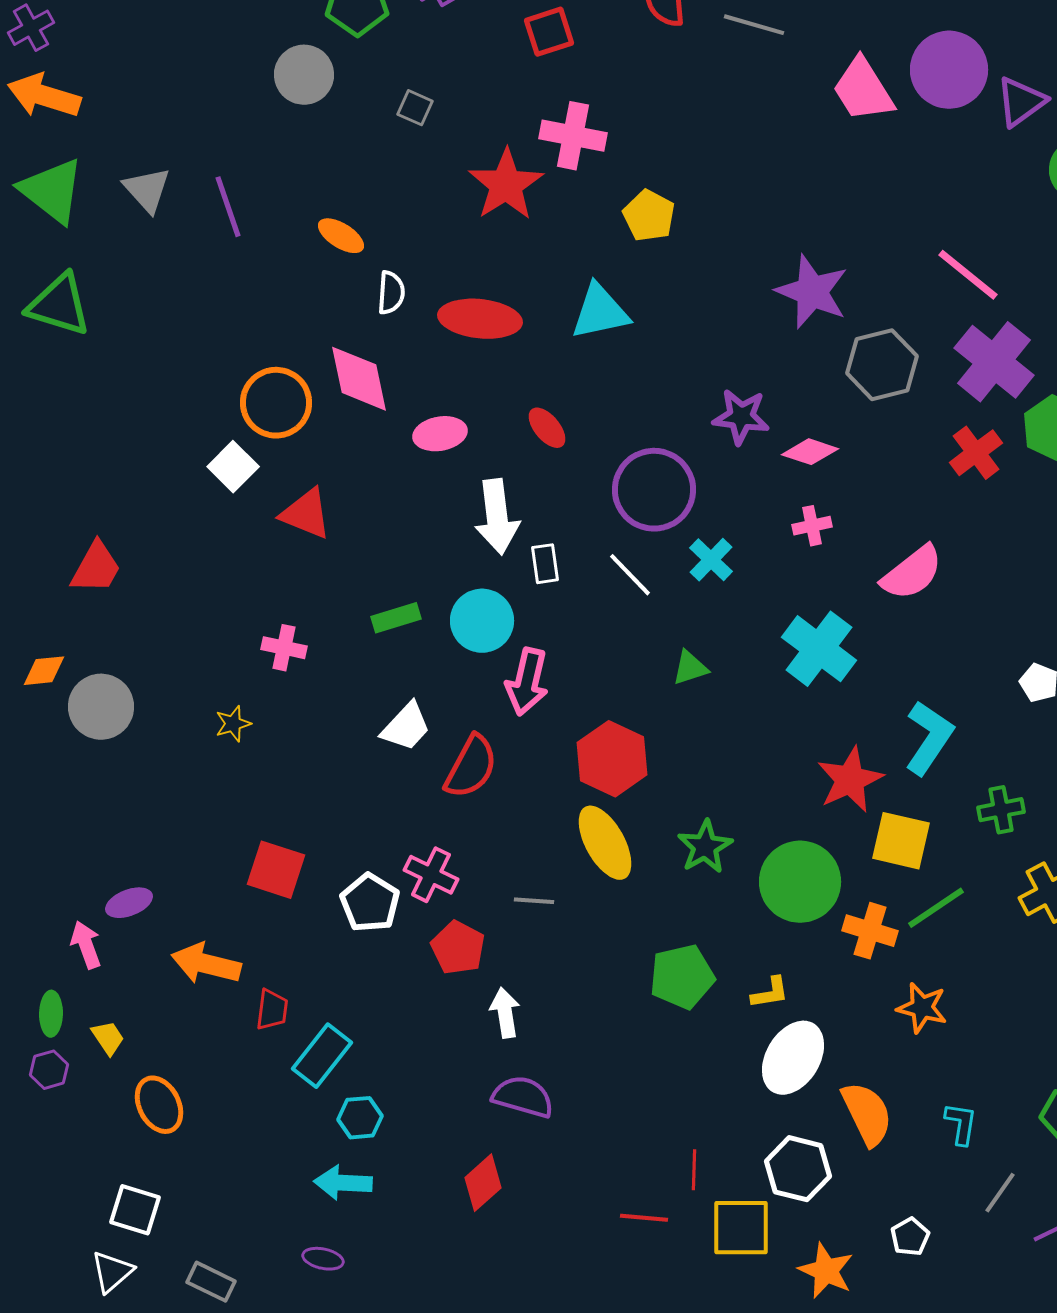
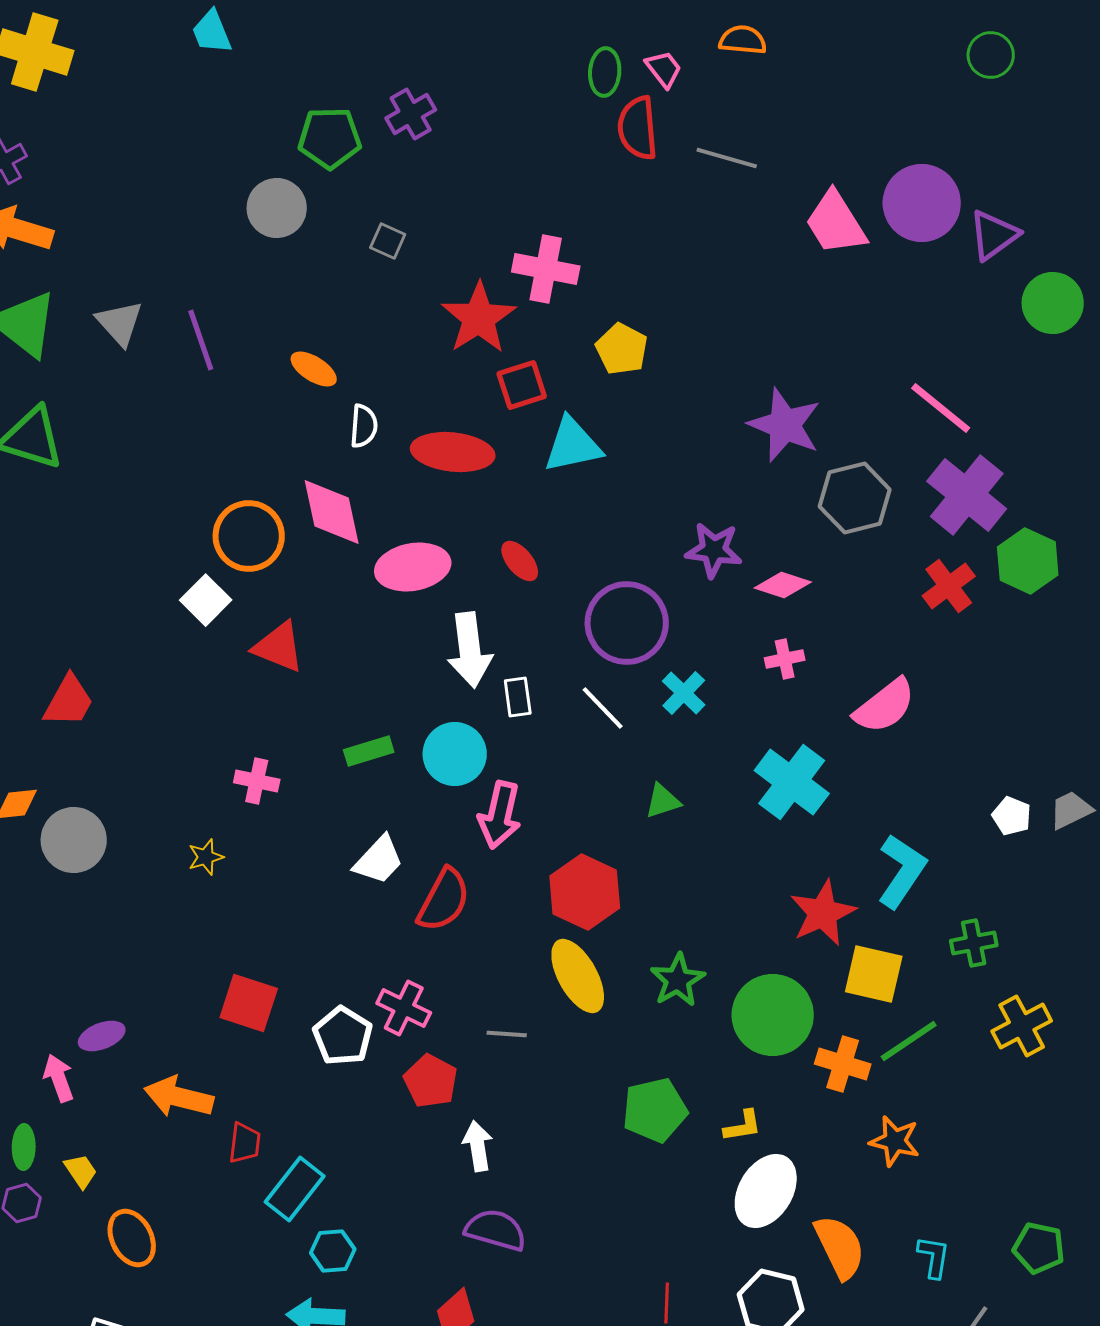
red square: (549, 32) -> (522, 385), moved
pink ellipse: (440, 434) -> (413, 567), size x1.4

